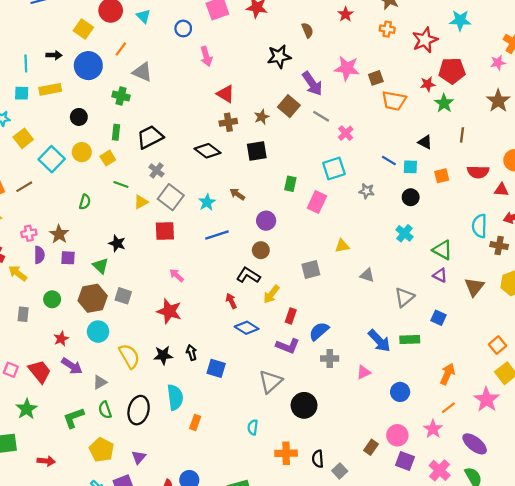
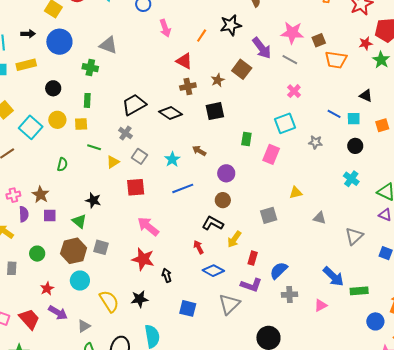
orange line: (121, 49) -> (202, 36), moved
gray line: (321, 116) -> (290, 60), moved
black trapezoid: (150, 137) -> (134, 105), moved
yellow square: (108, 158) -> (81, 124), turned 32
gray square: (171, 197) -> (139, 156), size x0.7
pink arrow: (177, 275) -> (148, 226), size x1.6
green rectangle: (410, 339) -> (359, 291), moved
black arrow: (191, 353) -> (167, 275), moved
gray triangle: (270, 382) -> (229, 304), moved
blue circle: (400, 392) -> (375, 321), moved

